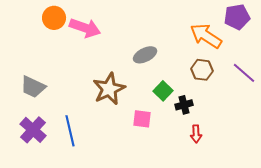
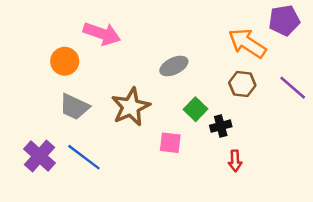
orange circle: (54, 18) -> (65, 61), moved
gray trapezoid: (33, 87) -> (74, 107), moved
blue line: (70, 131) -> (84, 157), turned -40

